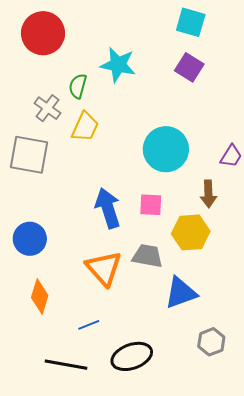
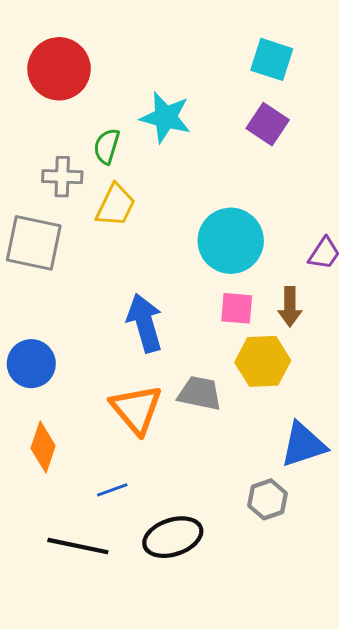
gray cross: (47, 108) -> (62, 177), turned -36
pink square: (151, 205) -> (237, 308), moved
blue triangle: (181, 293) -> (303, 445), moved
gray hexagon: (211, 342) -> (268, 499), moved

